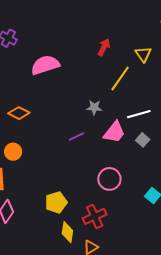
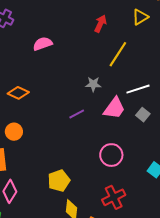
yellow triangle: (143, 54) -> (140, 17), moved, turned 36
pink semicircle: (45, 65) -> (43, 44), size x0.7
red cross: (95, 216) -> (114, 197), moved

